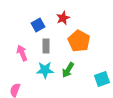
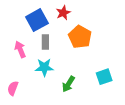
blue square: (38, 25) -> (37, 20), size x1.5
green arrow: (68, 70) -> (68, 84), moved

